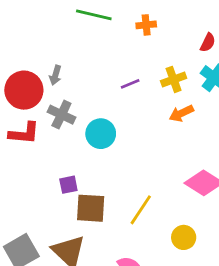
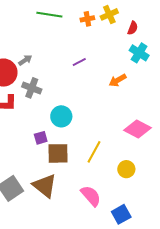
gray arrow: (55, 75) -> (25, 60), turned -136
yellow cross: (174, 79) -> (109, 14), moved
cyan circle: (101, 134) -> (61, 116), moved

